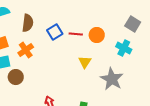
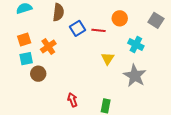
brown semicircle: (28, 23) -> (58, 12), moved
orange circle: (97, 35) -> (120, 18), moved
cyan cross: (124, 48) -> (136, 45), moved

